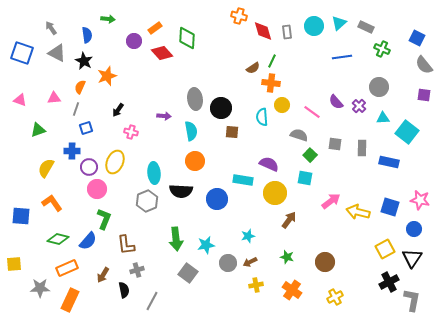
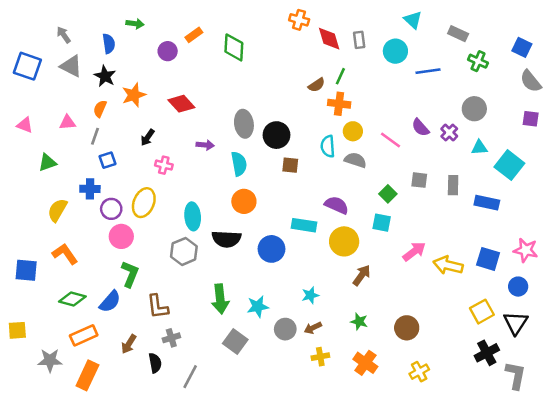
cyan triangle: (339, 23) -> (413, 20), moved, turned -35
cyan circle: (314, 26) -> (395, 51), moved
red diamond: (162, 53) -> (181, 104), moved
gray semicircle: (299, 135) -> (355, 160), moved

